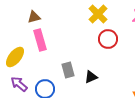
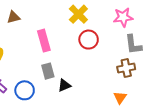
pink rectangle: (40, 40) -> (44, 41), moved
black triangle: (91, 77) -> (64, 85), moved

